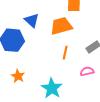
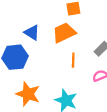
orange star: (18, 76) -> (28, 94), size x1.6

